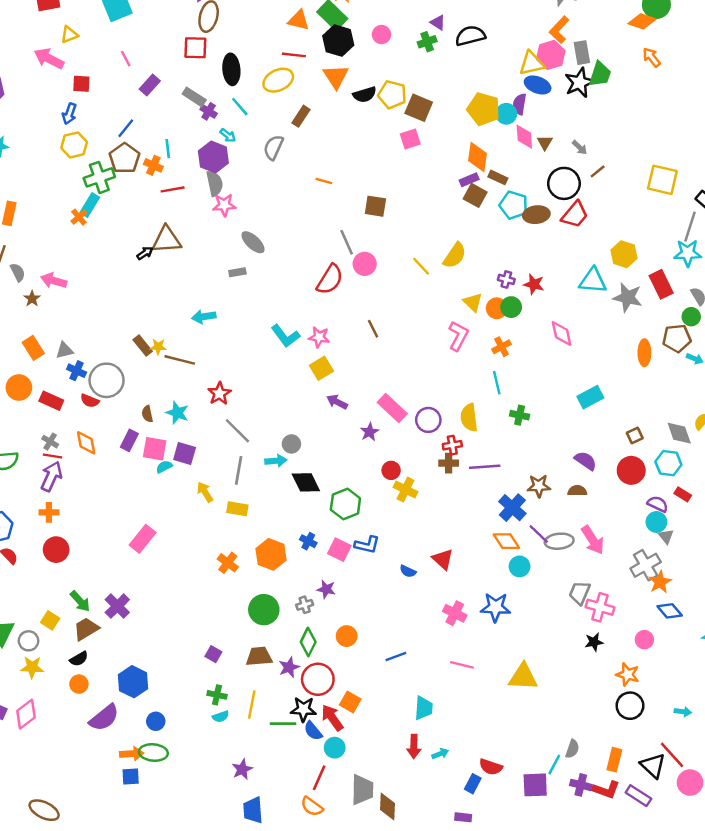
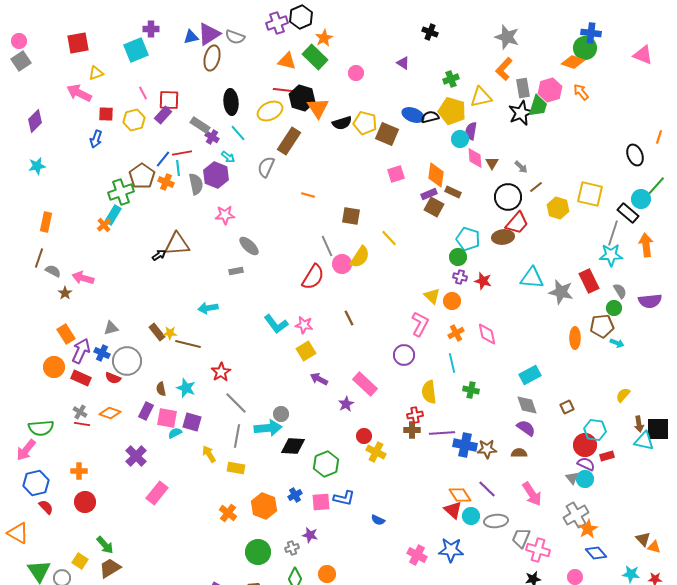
black semicircle: (470, 36) -> (430, 117), moved, size x0.7
black hexagon: (338, 41) -> (302, 98), moved
green cross: (427, 42) -> (451, 79), moved
red square: (195, 48) -> (169, 100), moved
pink hexagon: (551, 55) -> (550, 90), moved
blue ellipse: (538, 85) -> (413, 115), moved
yellow pentagon: (484, 109) -> (452, 111), moved
brown rectangle: (301, 116) -> (289, 141), size x1.5
blue line: (126, 128) -> (163, 159), moved
pink square: (410, 139) -> (396, 174), moved
yellow hexagon: (74, 145) -> (134, 120), moved
gray semicircle: (215, 183) -> (196, 184), moved
red line: (173, 189) -> (182, 153), moved
cyan pentagon: (514, 205) -> (468, 239), moved
brown ellipse: (536, 215) -> (503, 237), moved
yellow hexagon: (624, 254) -> (558, 208), moved
yellow semicircle: (455, 255) -> (360, 257), moved
yellow line: (421, 266) -> (389, 238), moved
gray semicircle: (18, 272) -> (53, 271), turned -35
green circle: (511, 307) -> (458, 257), moved
pink diamond: (562, 333) -> (487, 334), moved
gray triangle: (65, 350) -> (111, 328), moved
purple circle: (428, 420) -> (404, 355), moved
gray diamond: (679, 433) -> (527, 405), moved
orange diamond: (86, 443) -> (110, 413), turned -60
cyan arrow: (276, 461) -> (268, 428), size x1.5
red circle: (631, 470) -> (585, 445), moved
purple arrow: (51, 476) -> (81, 351), moved
black diamond: (306, 482) -> (293, 446), turned -60
red rectangle: (683, 494) -> (607, 456), turned -48
blue cross: (512, 508) -> (465, 445), moved, turned -30
gray triangle: (666, 536) -> (572, 478), moved
blue cross: (308, 541) -> (295, 495), turned 32
gray ellipse: (559, 541) -> (496, 521), moved
pink square: (339, 550) -> (321, 502), turned -30
red triangle: (443, 559) -> (453, 510), moved
purple cross: (117, 606) -> (136, 456), moved

